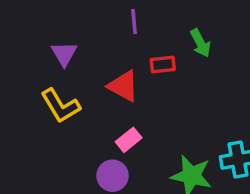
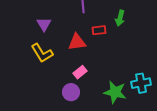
green arrow: (200, 43) -> (120, 18), turned 42
red triangle: (123, 86) -> (77, 42), turned -36

